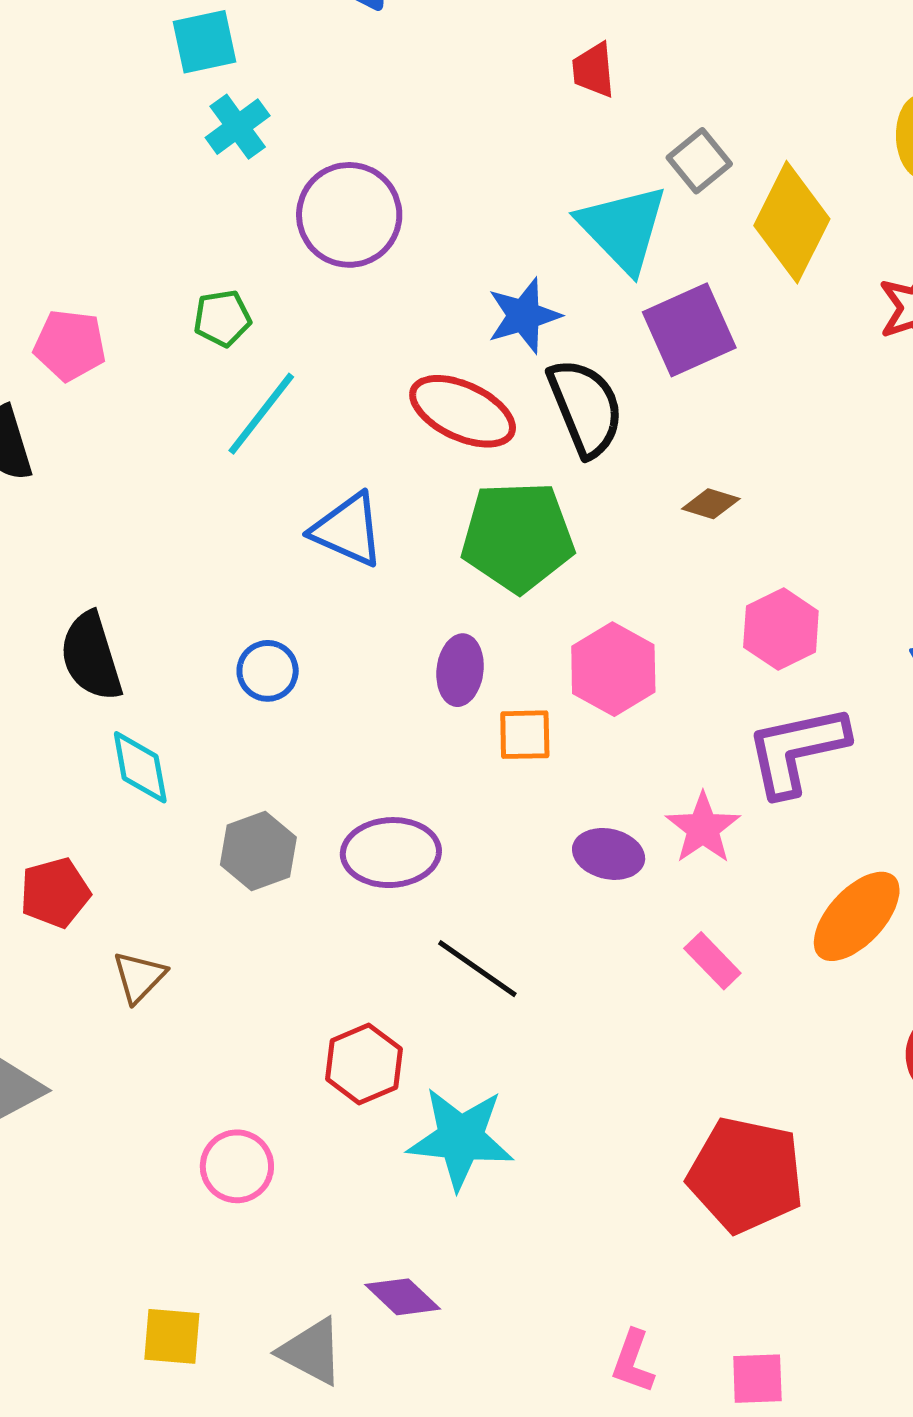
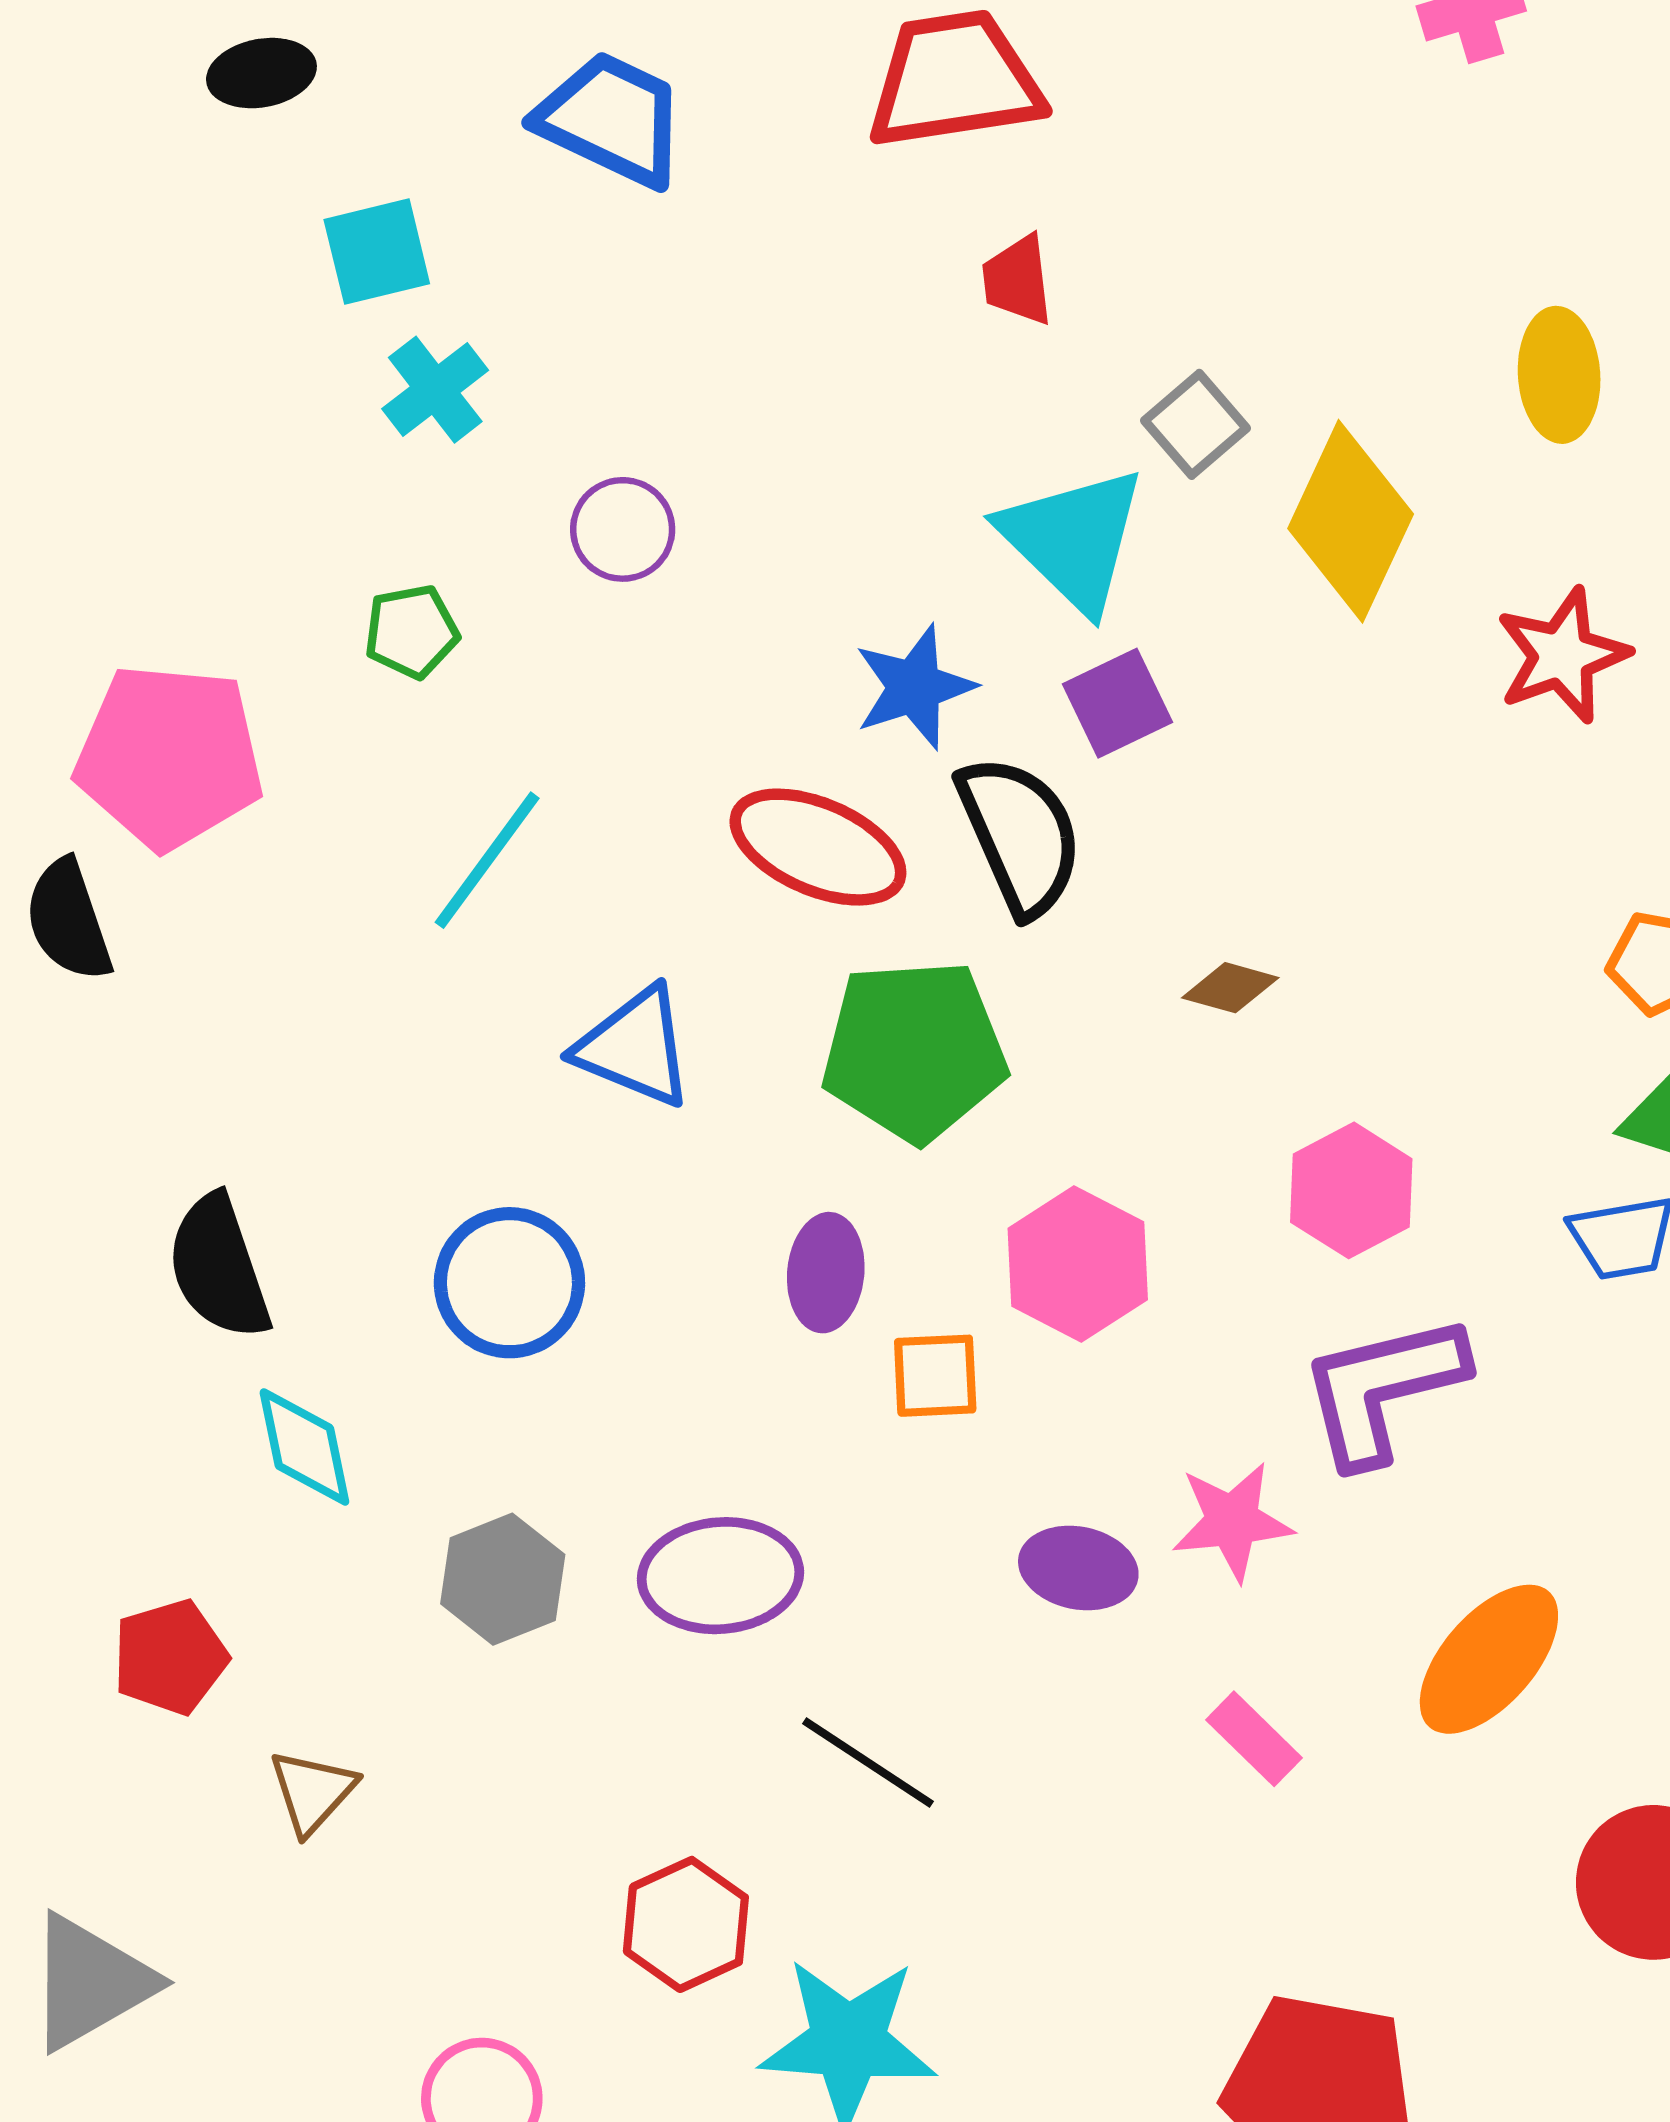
purple circle: (349, 215) -> (623, 529), size x0.6
green pentagon: (222, 318) -> (411, 631), moved
purple square: (689, 330) -> (1118, 703), moved, size x0.7
pink pentagon: (70, 345) -> (169, 756), size x1.6
blue circle: (268, 671) -> (509, 1283), size x1.5
pink star: (703, 828) -> (1232, 1521), turned 30

